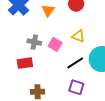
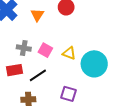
yellow triangle: (78, 36) -> (69, 53), moved
black line: (75, 63) -> (38, 75), moved

